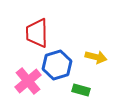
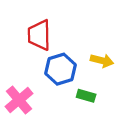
pink cross: (28, 81) -> (19, 100), moved

